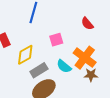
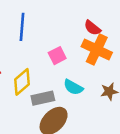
orange cross: (85, 58) -> (97, 50), moved
gray rectangle: (39, 70) -> (43, 98), turned 30

